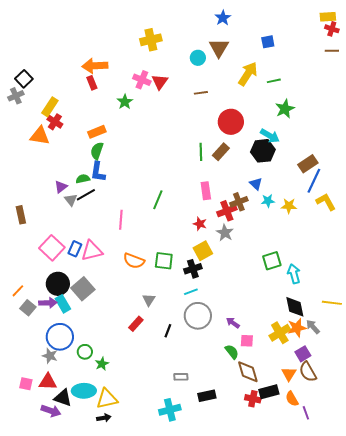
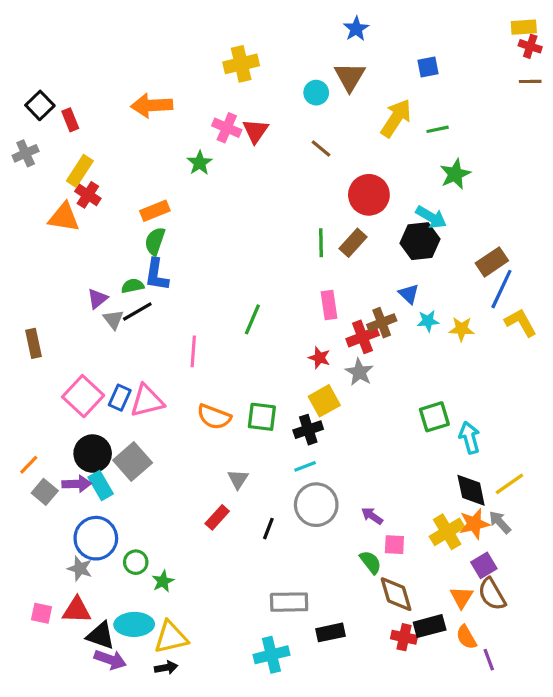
black square: (24, 79) -> (40, 105), moved
red rectangle: (92, 83) -> (70, 120), moved
brown line: (201, 93) -> (321, 149), turned 48
yellow line: (332, 303) -> (509, 484), moved, turned -42
gray rectangle: (181, 377) -> (289, 602), size x1.6
purple arrow: (51, 411) -> (110, 660), moved

